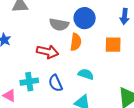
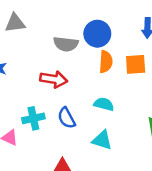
orange semicircle: (76, 42) -> (106, 62), moved

